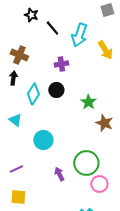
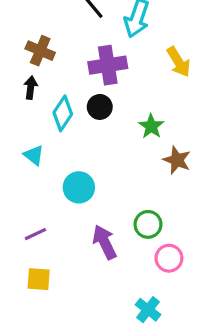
yellow arrow: (105, 50) -> (179, 62), moved
purple cross: (61, 64) -> (108, 65), size x1.6
green circle: (86, 163) -> (148, 224), size x0.7
purple arrow: (59, 174) -> (105, 242), size x1.5

